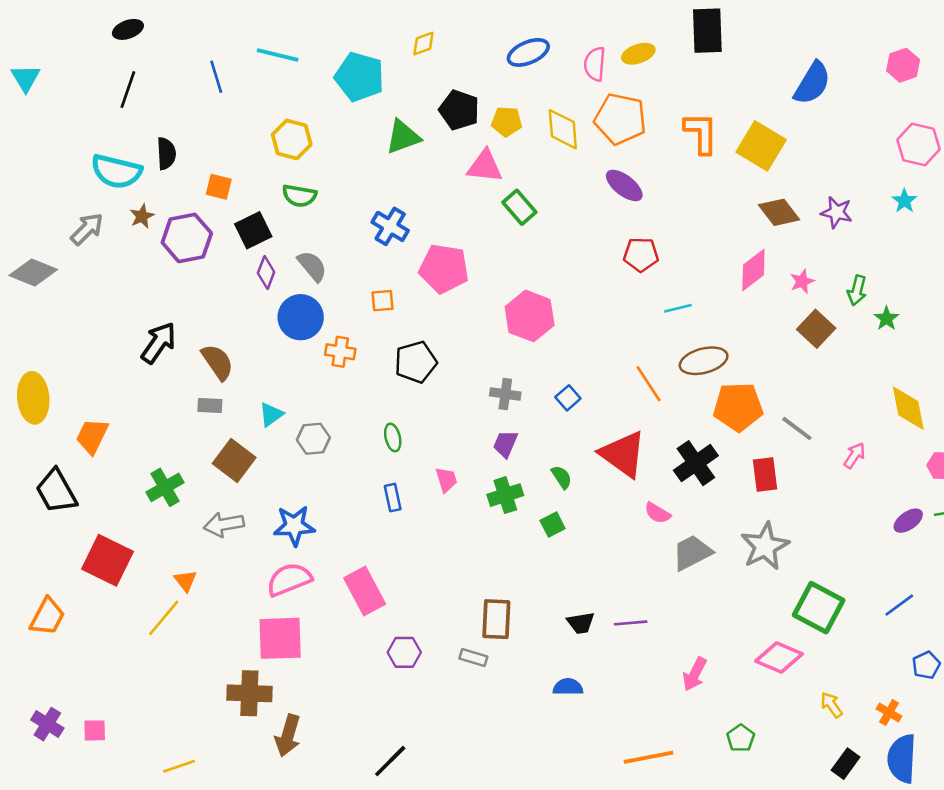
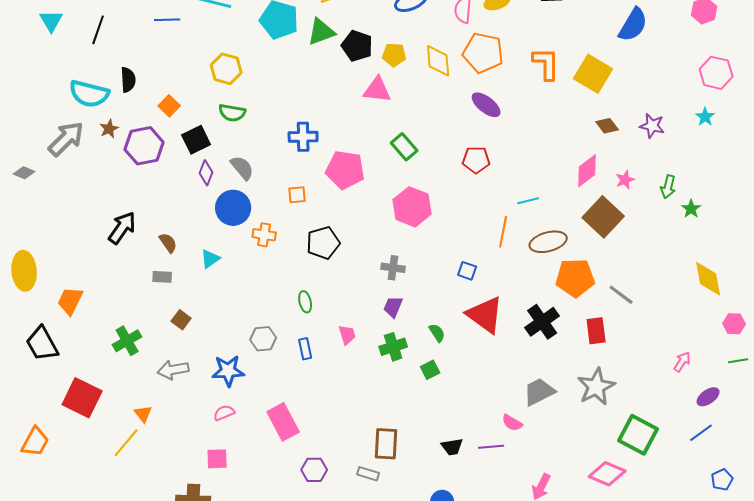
blue line: (216, 77) -> (167, 20), turned -75
cyan triangle: (26, 78) -> (51, 21), moved
green triangle: (403, 137) -> (321, 32), moved
orange square: (219, 187) -> (169, 106), turned 30
green rectangle: (519, 207) -> (404, 147), moved
brown diamond: (779, 212) -> (607, 126), size x0.7
blue cross: (390, 226) -> (303, 137), turned -32
gray arrow: (87, 229) -> (66, 139), size x1.4
red pentagon: (641, 255) -> (476, 160), moved
gray diamond: (33, 272) -> (24, 173), size x0.6
brown square: (816, 329) -> (603, 217), moved, size x1.4
brown semicircle: (217, 362) -> (168, 243), size x0.7
orange line: (649, 384) -> (503, 232), moved, turned 44
blue square: (568, 398) -> (467, 271), moved, turned -30
cyan triangle: (271, 414) -> (210, 259), moved
gray hexagon: (313, 439) -> (263, 339), moved
pink arrow: (855, 455) -> (682, 362), moved
brown square: (234, 461) -> (181, 320), size x0.6
pink semicircle: (658, 513) -> (512, 423), moved
purple ellipse: (908, 521) -> (708, 397), moved
pink semicircle: (289, 579) -> (224, 413), size x0.6
pink square: (280, 638) -> (217, 459), size x0.6

